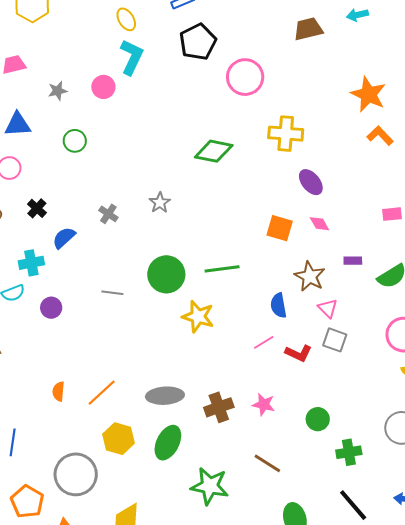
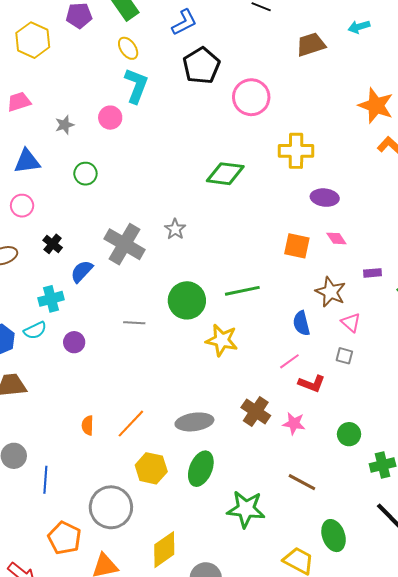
purple ellipse: (311, 182) -> (325, 198), turned -40
gray cross: (108, 214) -> (125, 244), size x2.0
gray square: (335, 340) -> (344, 356), moved, size x0.7
red L-shape: (299, 353) -> (312, 384), moved
brown cross: (219, 407) -> (256, 412), moved, turned -32

